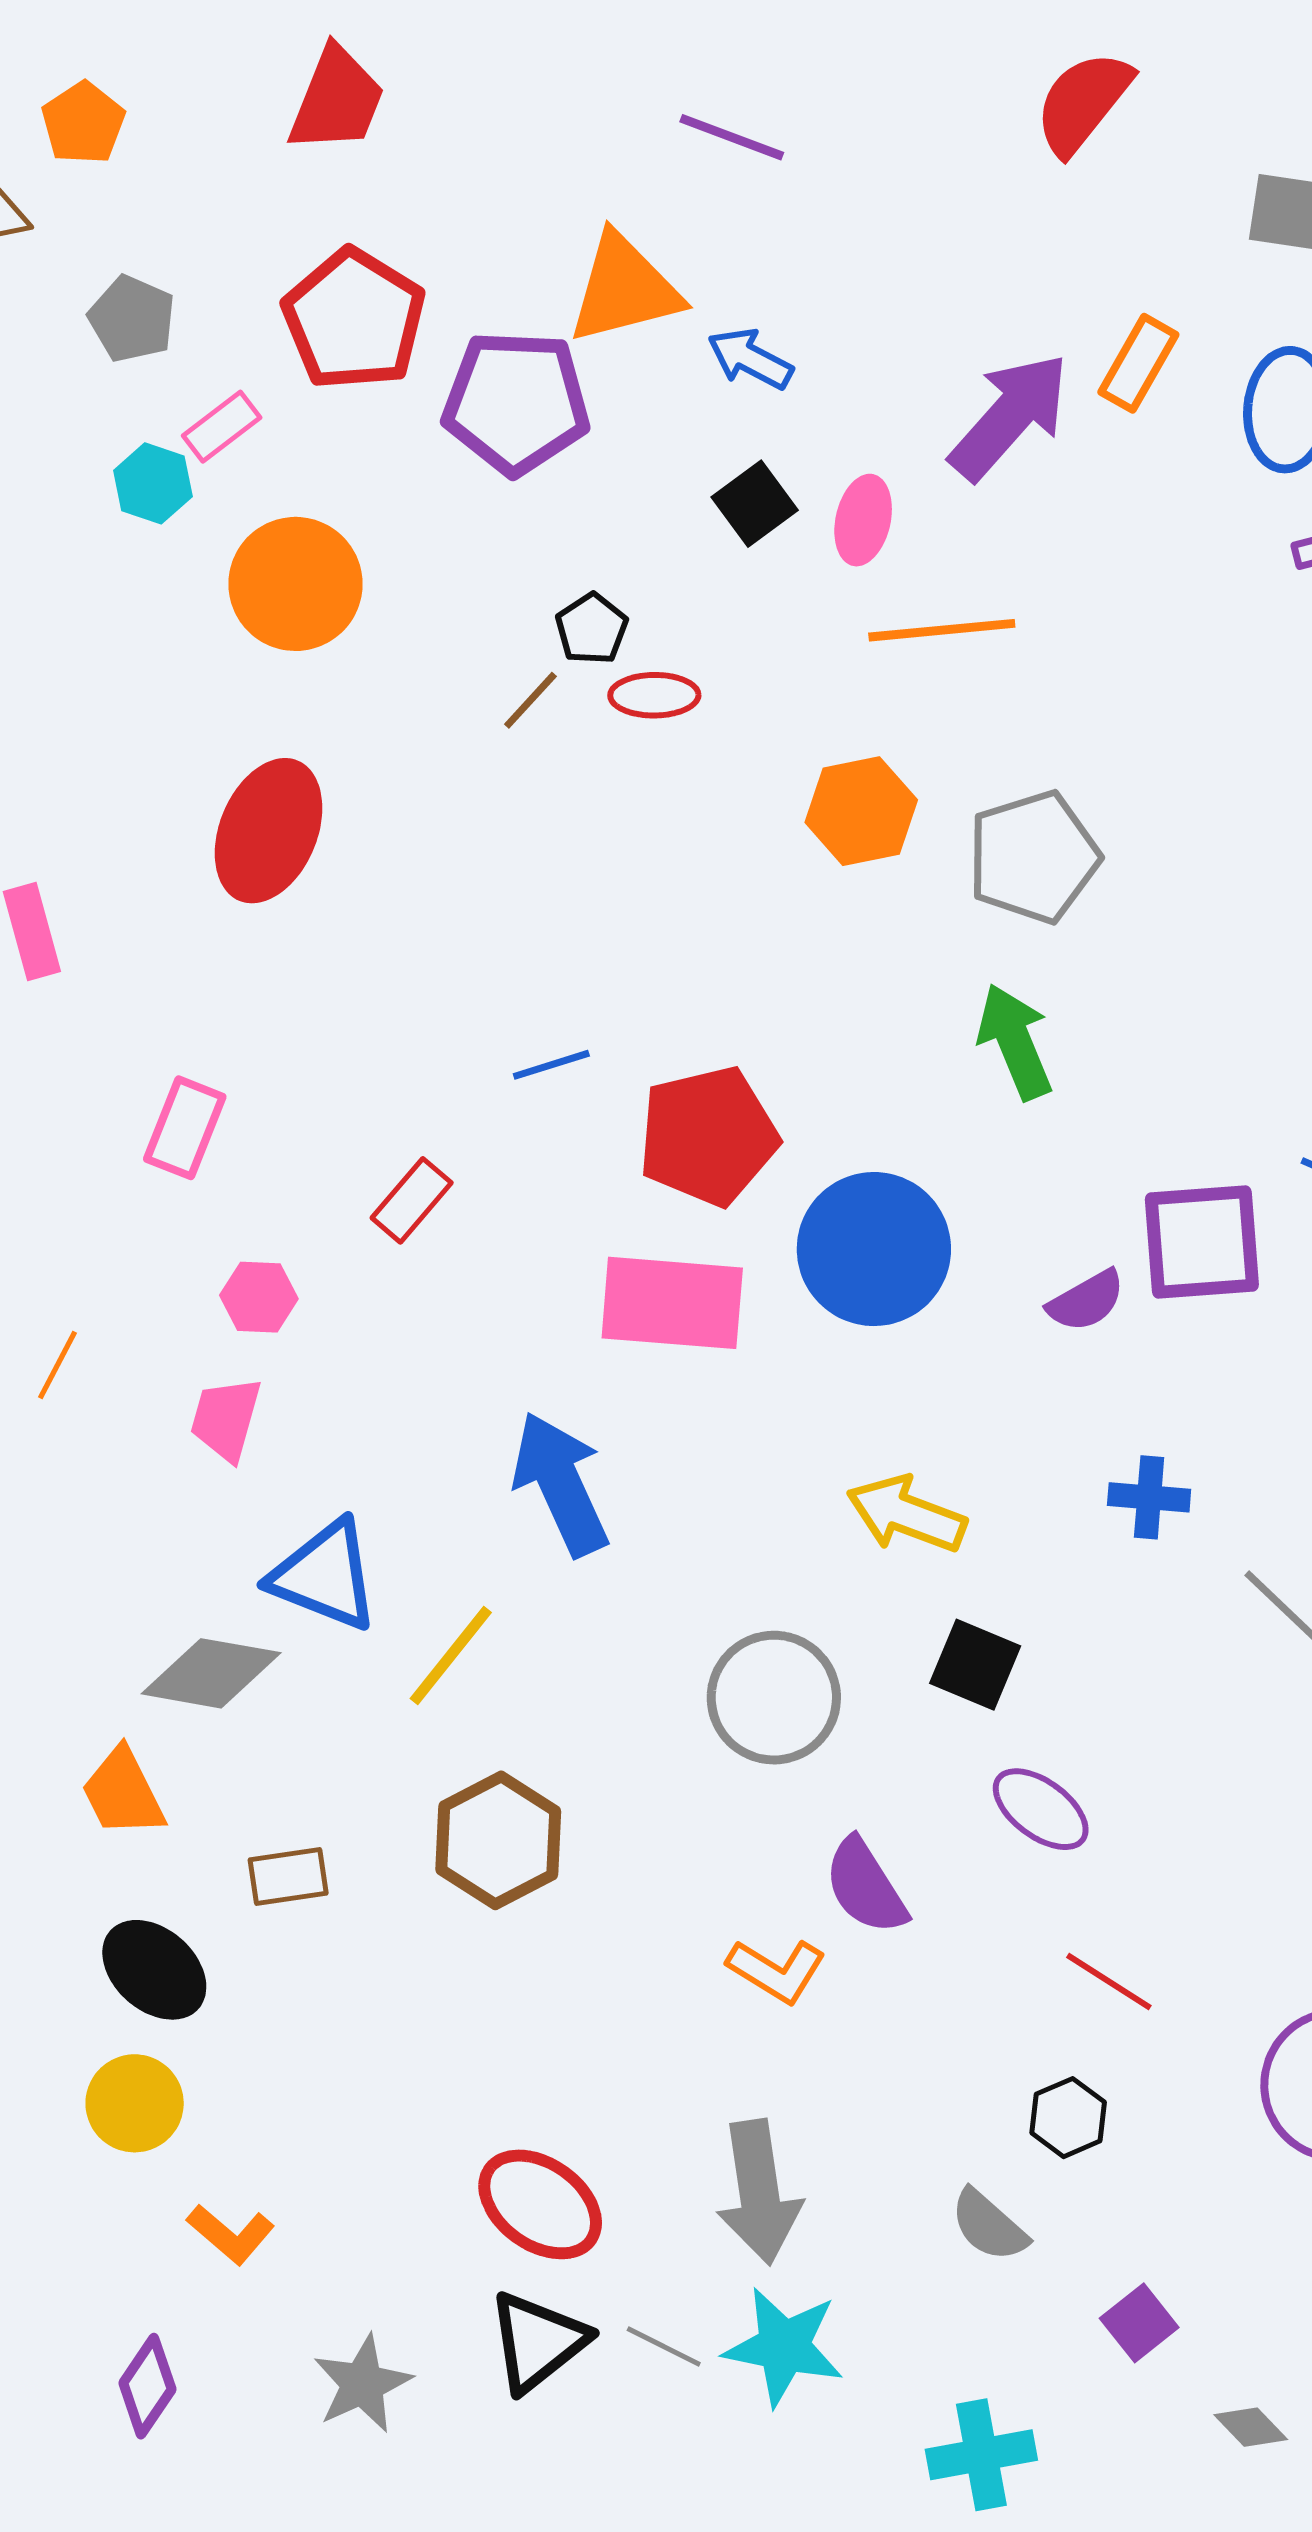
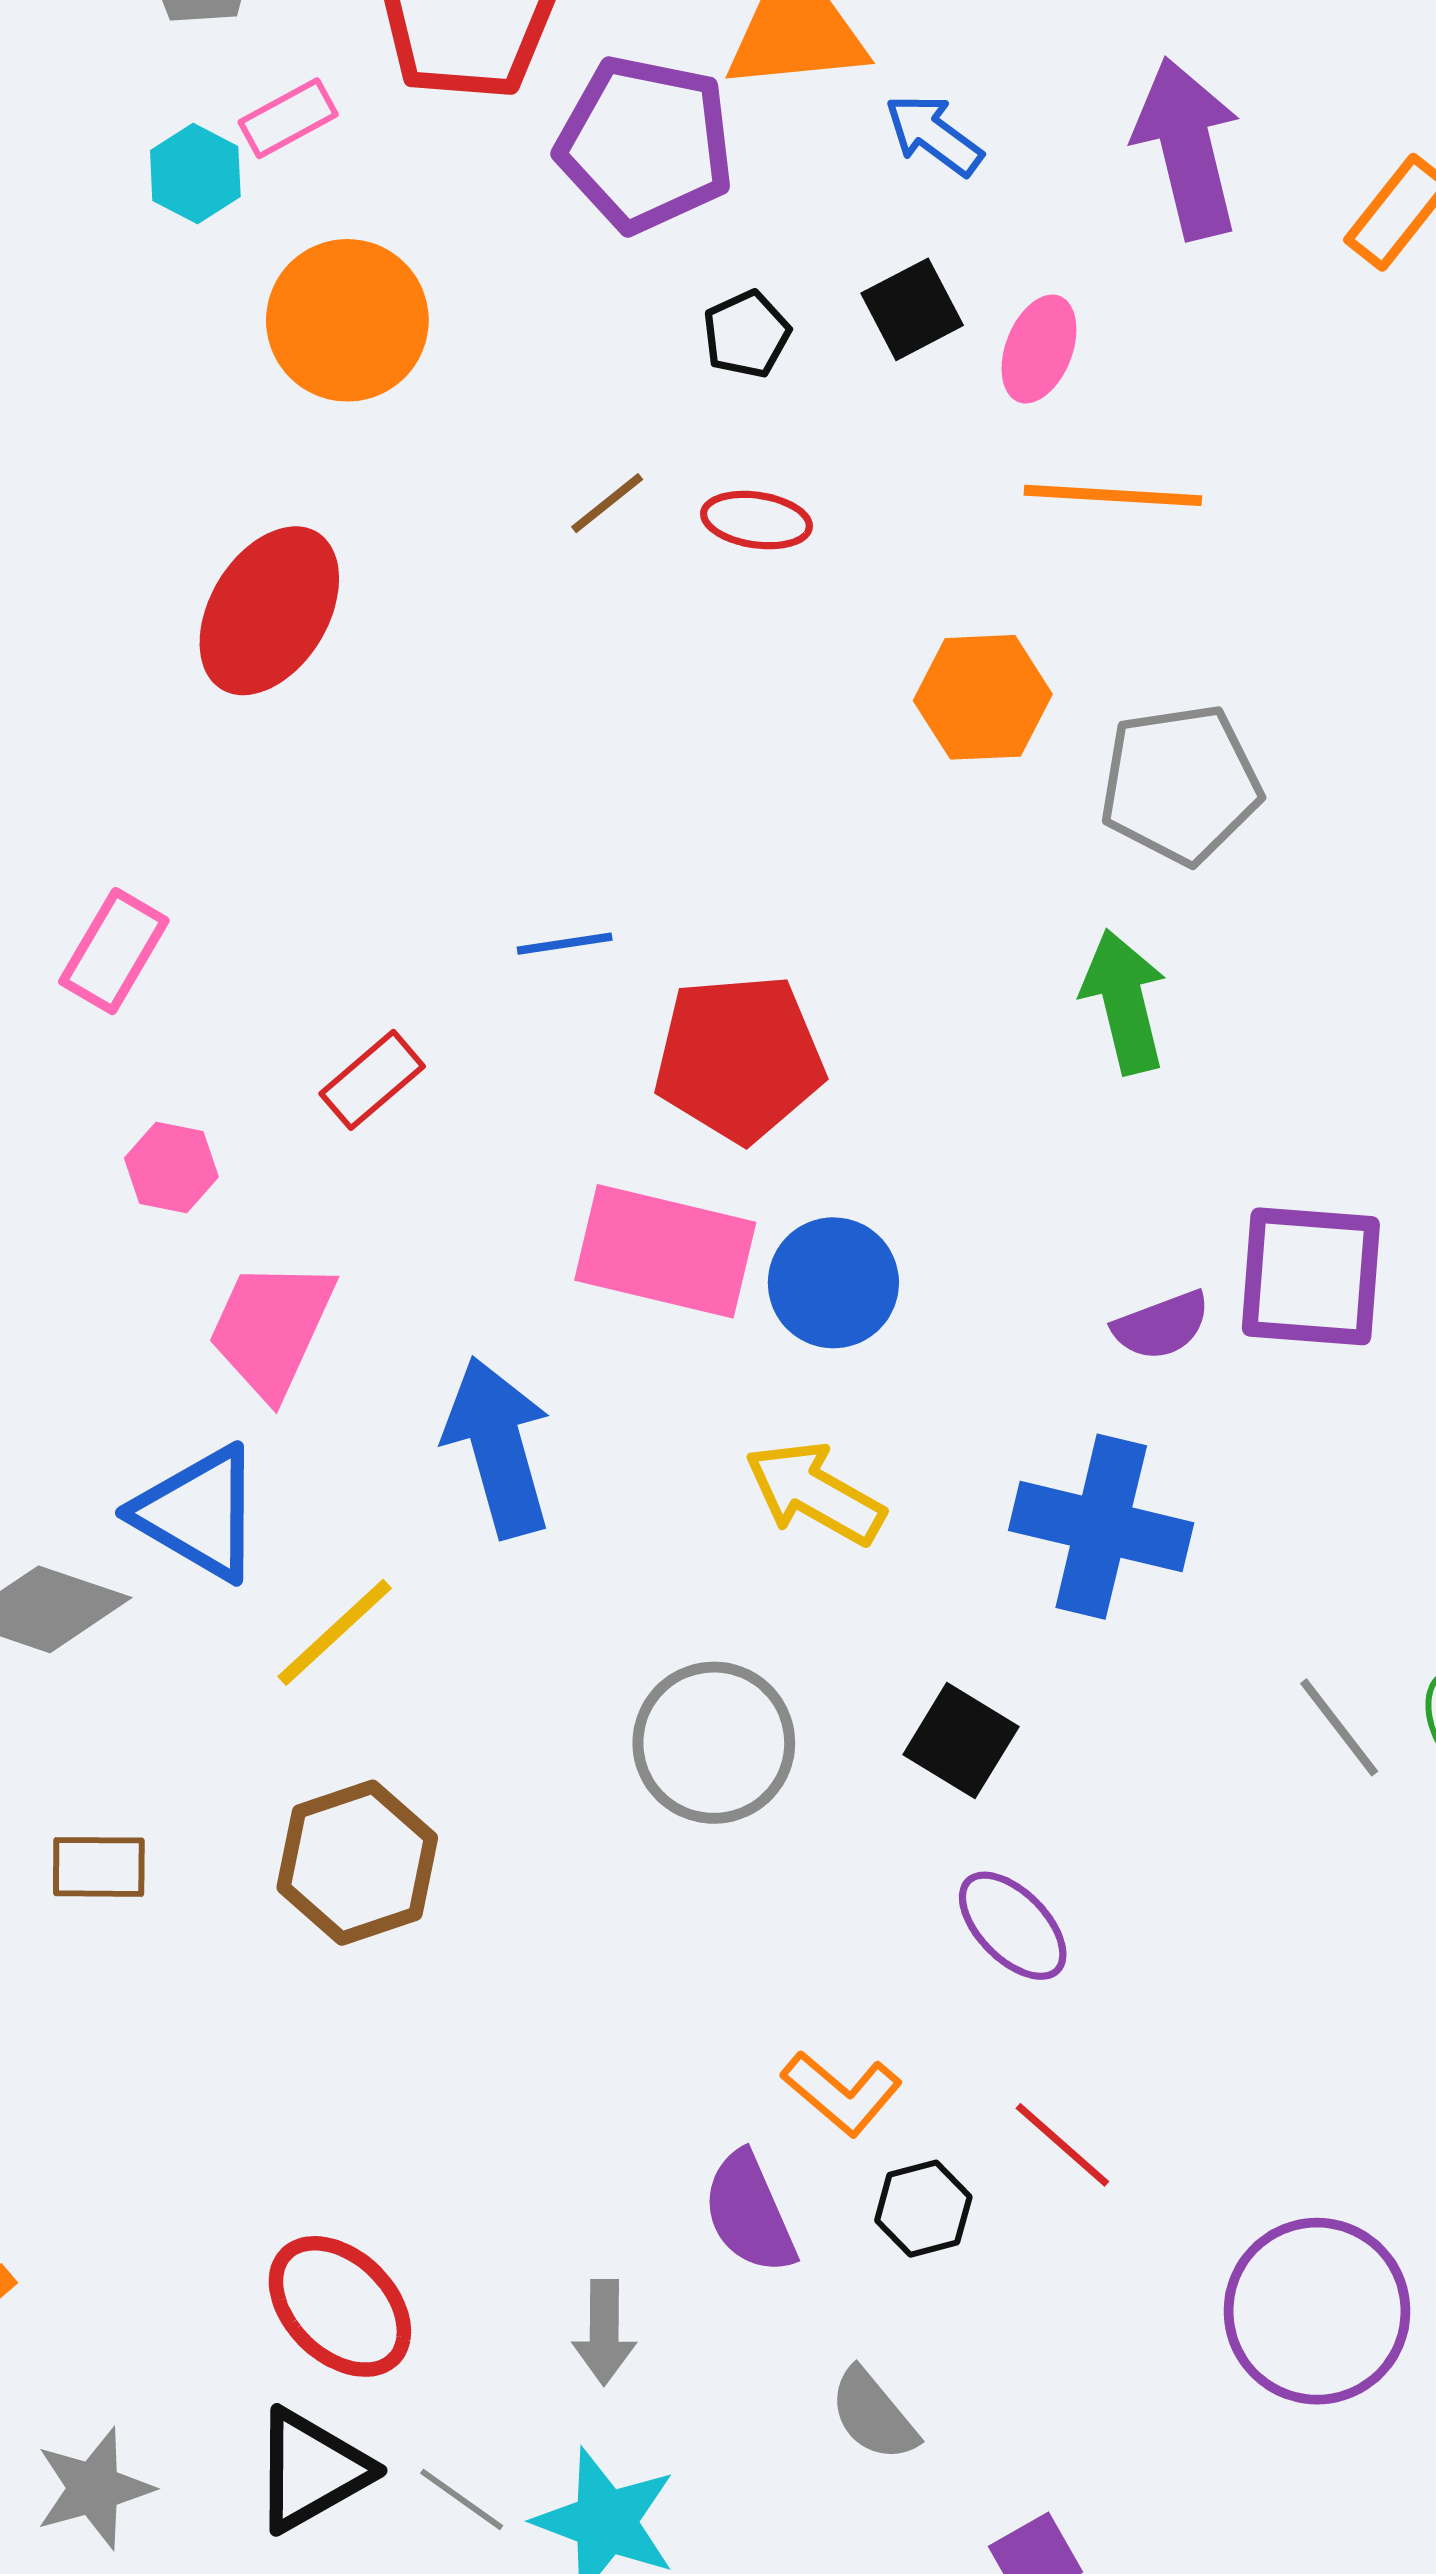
purple arrow: (1010, 416) -> (1187, 148), moved, turned -64
black pentagon: (592, 629) -> (746, 334), moved
blue circle: (874, 1249) -> (833, 1283), moved, size x0.7
pink trapezoid: (226, 1419) -> (271, 1328), moved, size x1.4
blue cross: (1149, 1497) -> (1101, 1527), moved, size x1.8
yellow arrow: (906, 1514) -> (815, 1493), moved
purple semicircle: (865, 1886) -> (749, 2213), moved
orange L-shape: (777, 1971) -> (842, 2093), moved
black hexagon: (1068, 2118) -> (923, 2209), moved
gray arrow: (759, 2192) -> (604, 2332), size x0.6

